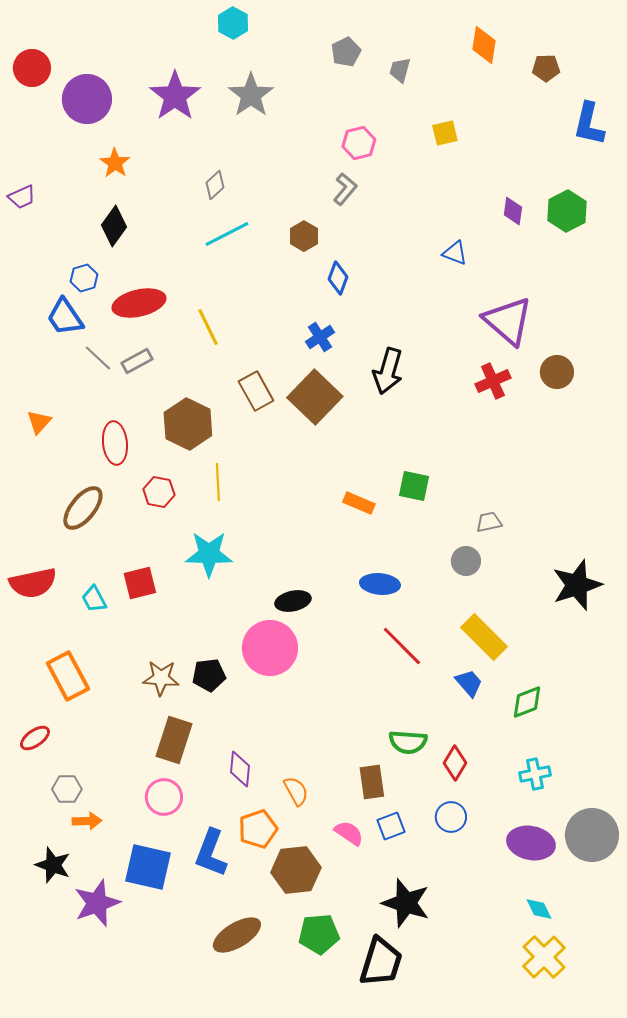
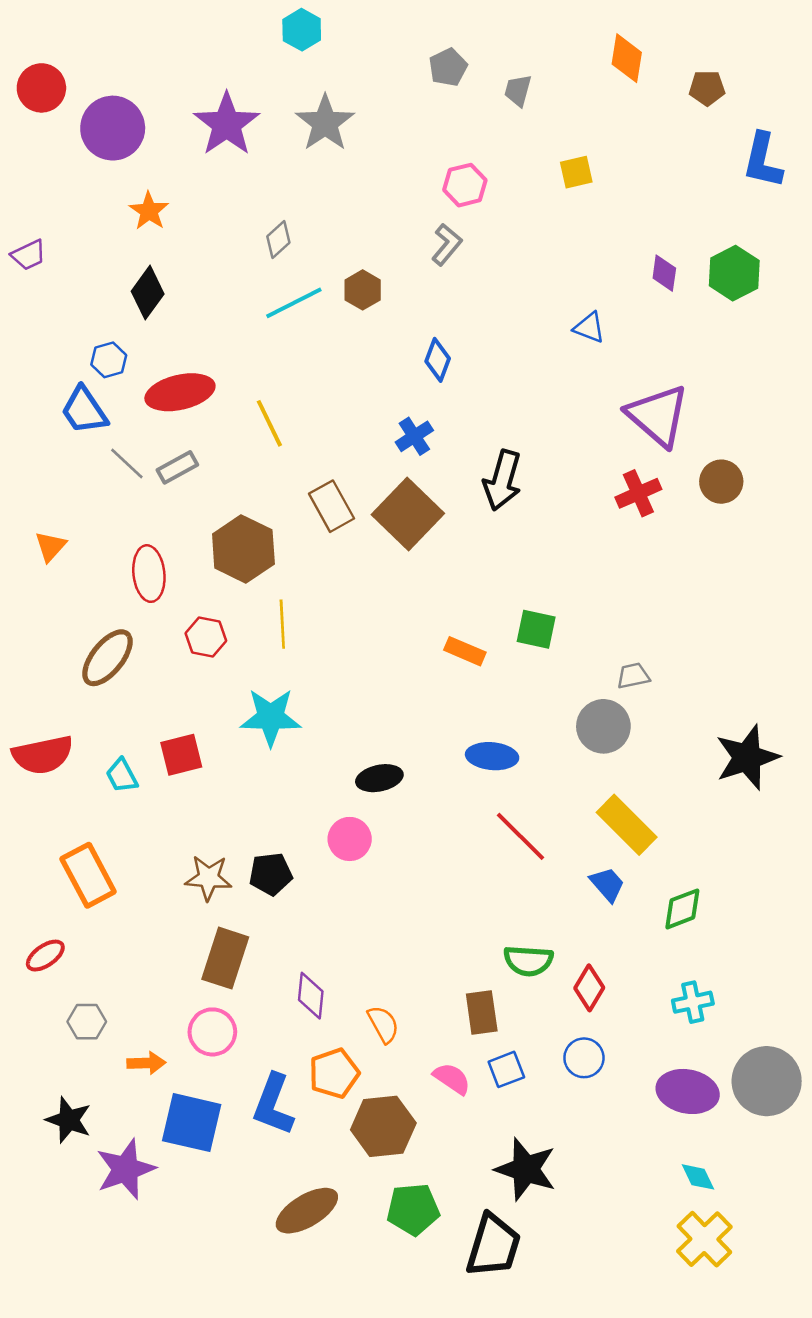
brown hexagon: (304, 236) -> (363, 290), moved
gray circle: (466, 561) -> (603, 726), size x1.4
pink circle: (270, 648) -> (350, 839), size x0.6
orange arrow: (87, 821) -> (146, 1063), moved

